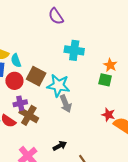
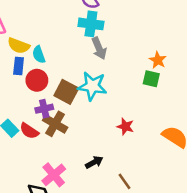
cyan cross: (74, 50) -> (91, 24), moved
brown square: (36, 76) -> (66, 92), moved
gray arrow: (66, 104) -> (99, 48), moved
red star: (108, 115) -> (125, 127), moved

